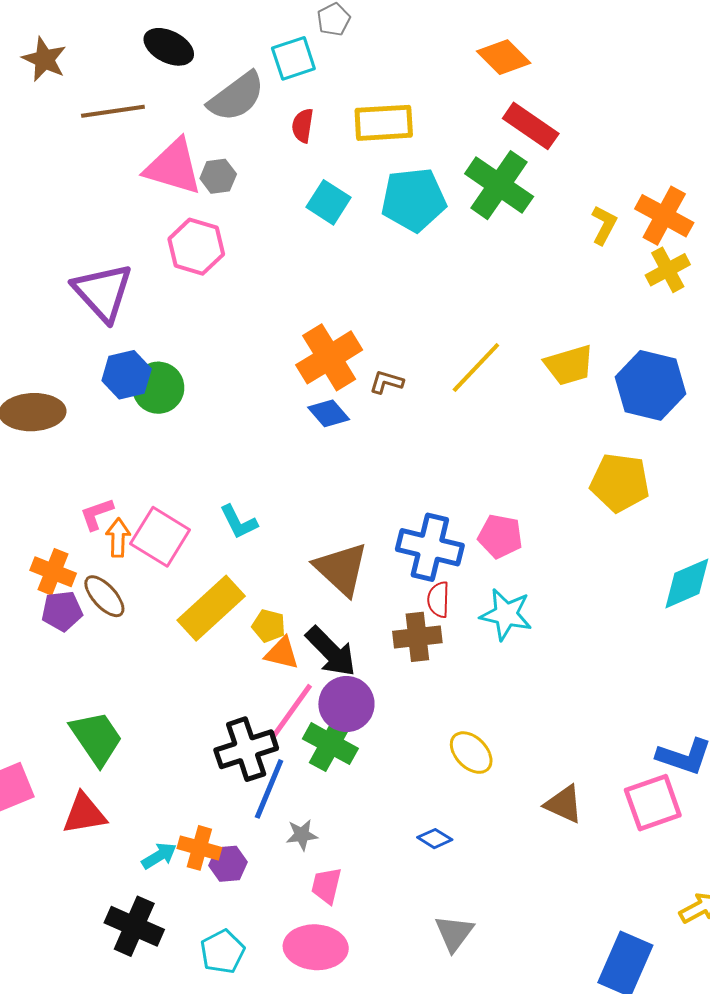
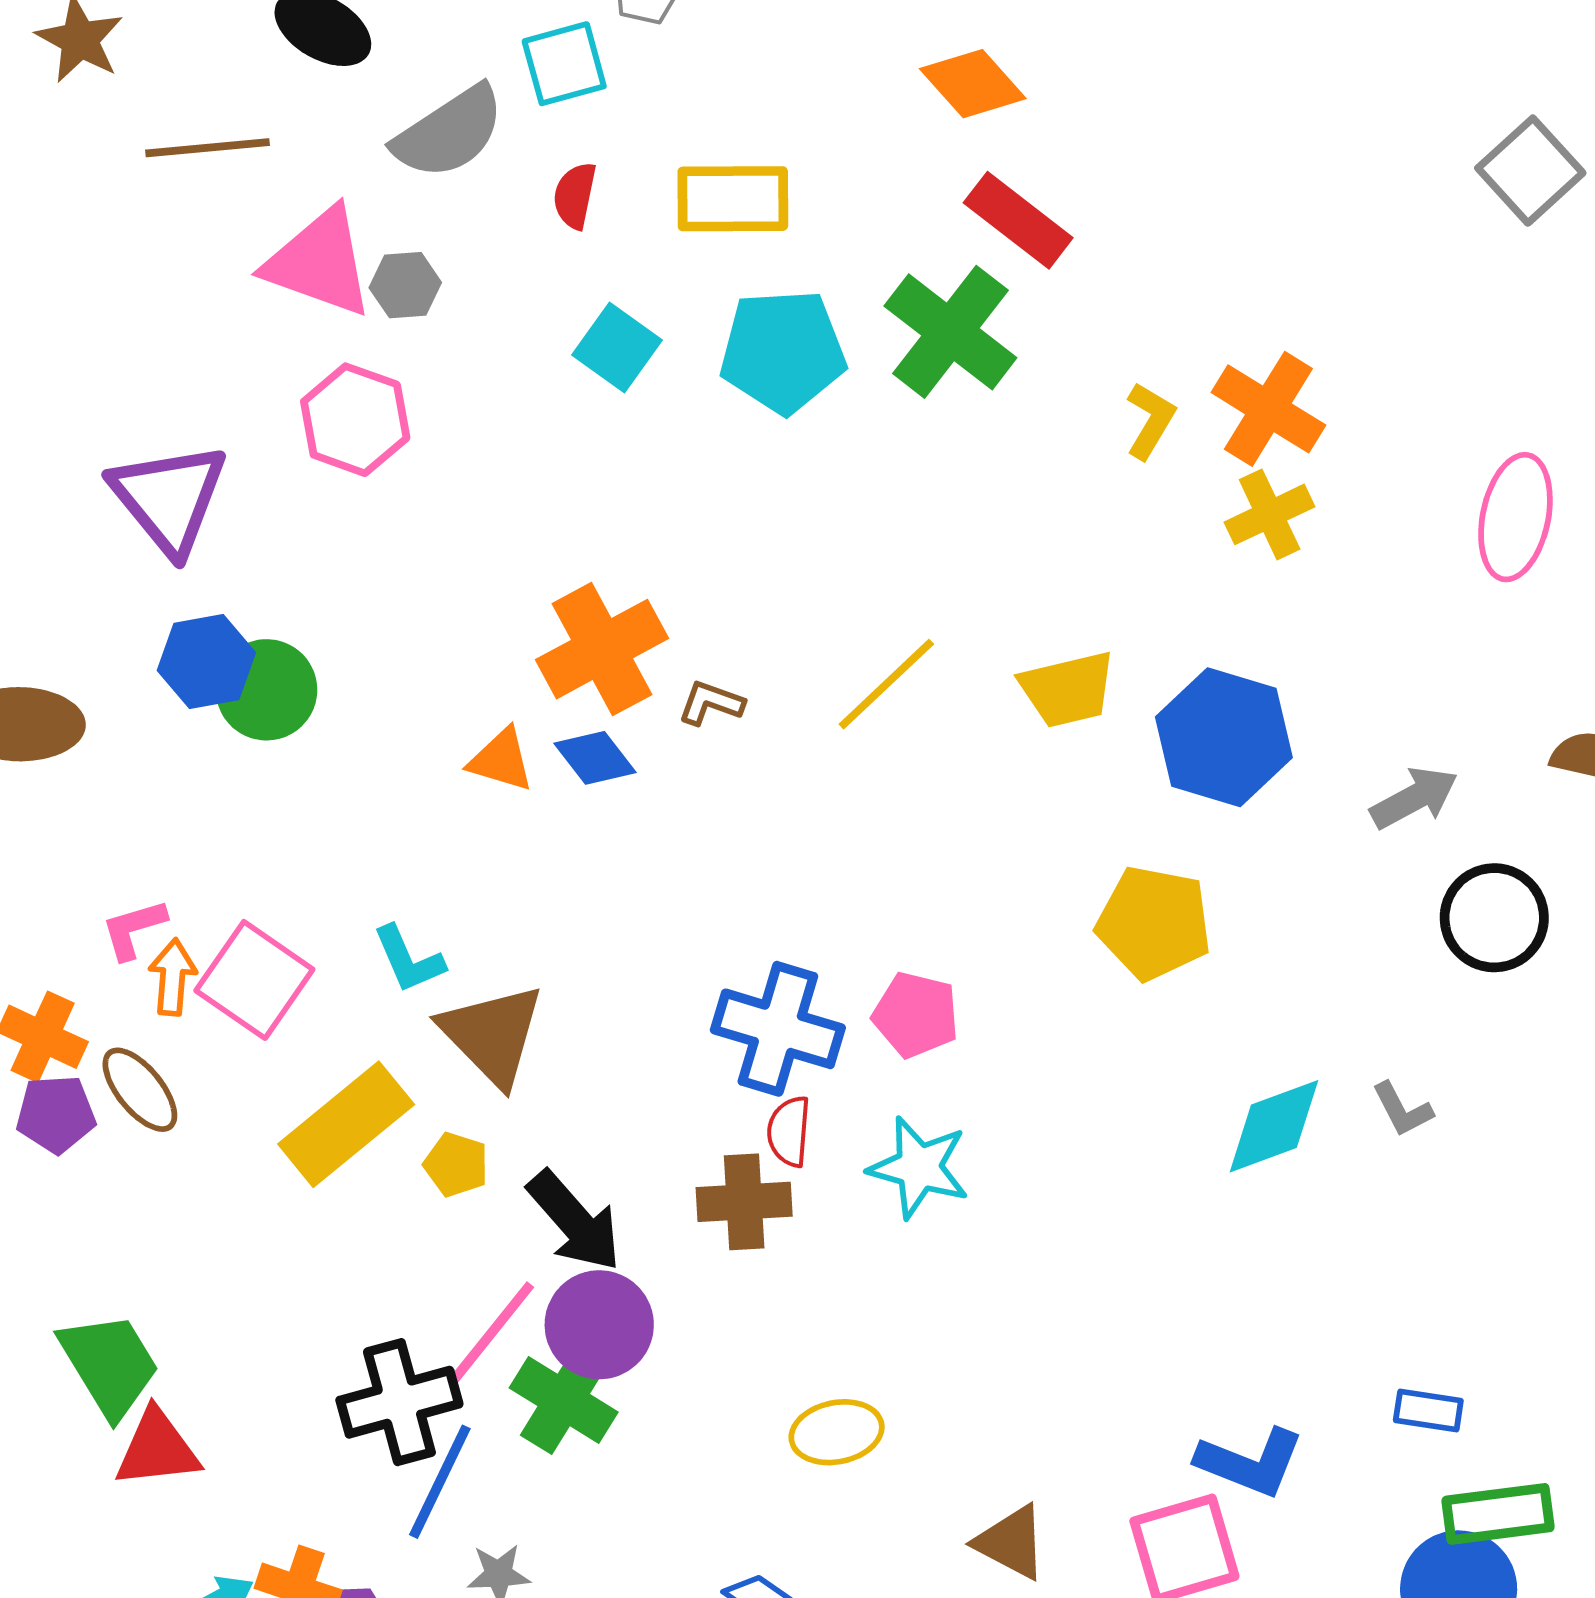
brown triangle: (341, 569) -> (492, 1035), moved
orange triangle: (282, 653) -> (501, 760), moved
yellow ellipse: (471, 753) -> (837, 1432), turned -60
red triangle: (84, 814) -> (157, 1449), moved

